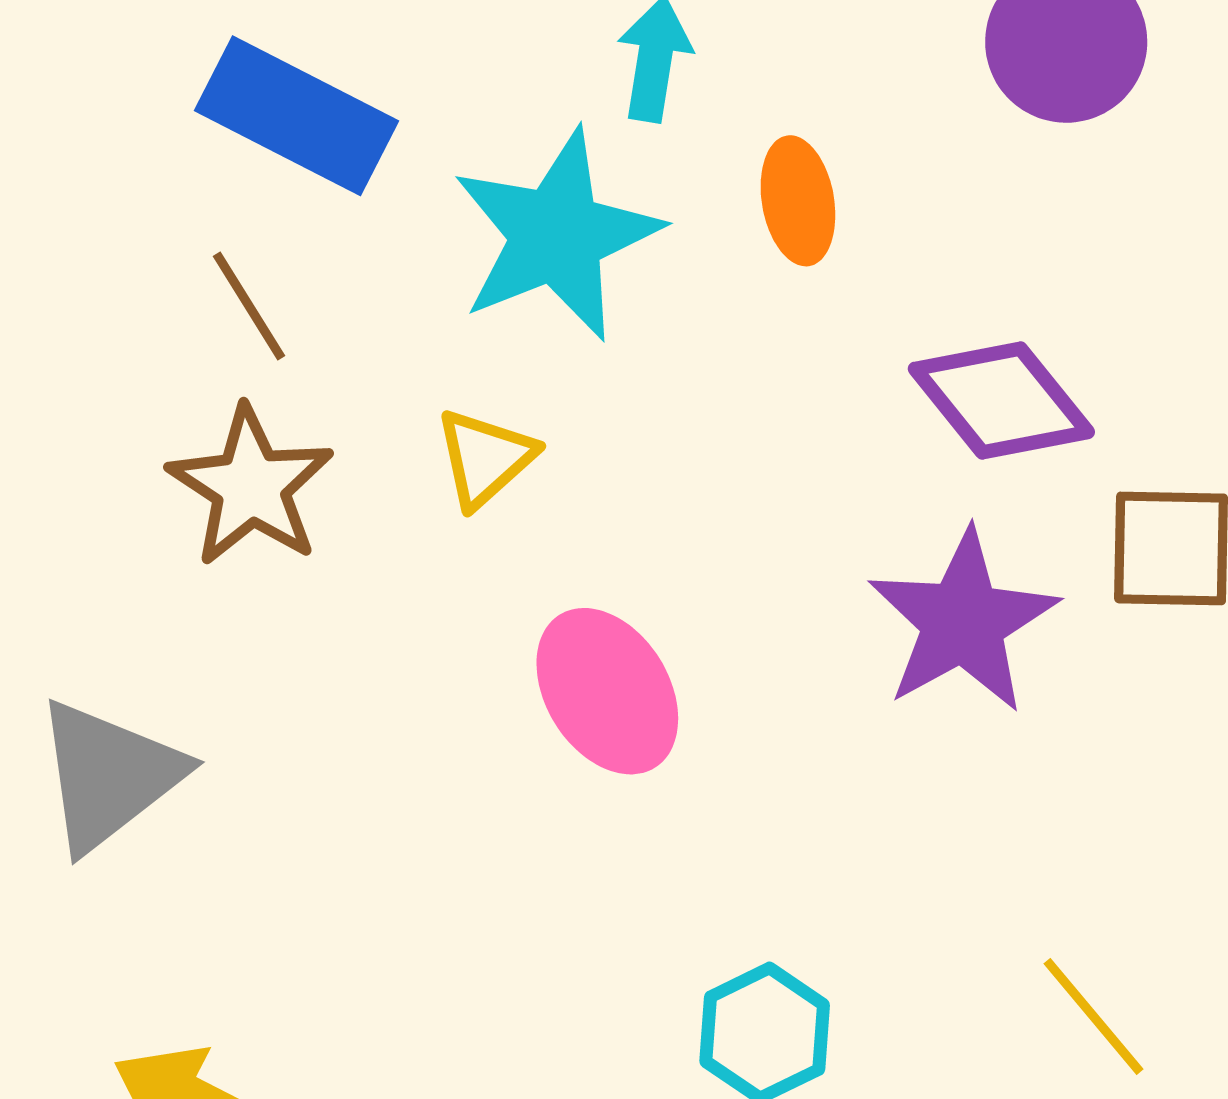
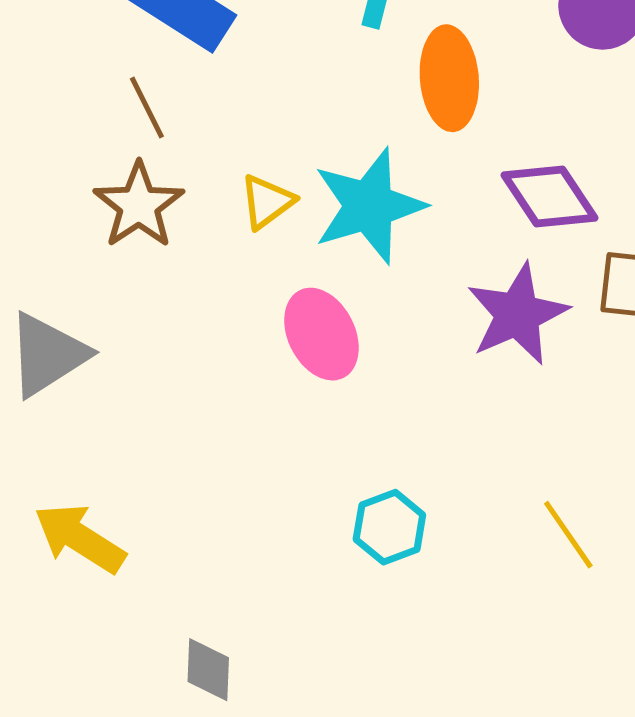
orange ellipse: (798, 201) -> (449, 78), size x1.5
cyan star: (557, 235) -> (369, 206), moved

